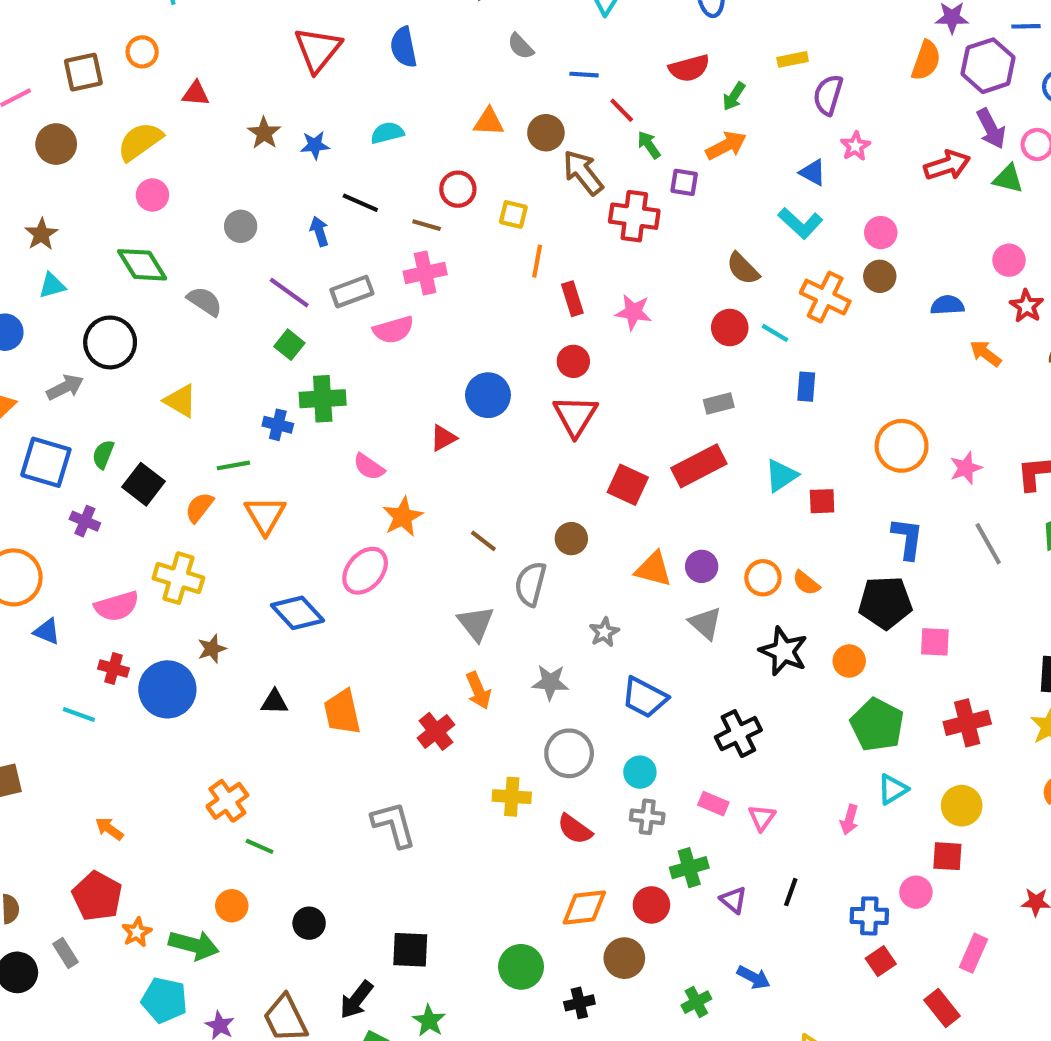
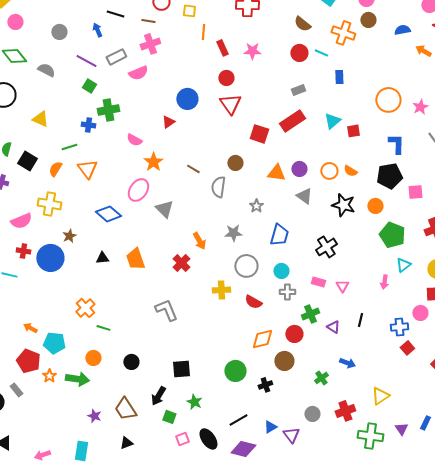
gray triangle: (476, 623) -> (164, 209), moved
blue trapezoid: (645, 697) -> (279, 235), turned -95
cyan pentagon: (164, 1000) -> (54, 343), moved

